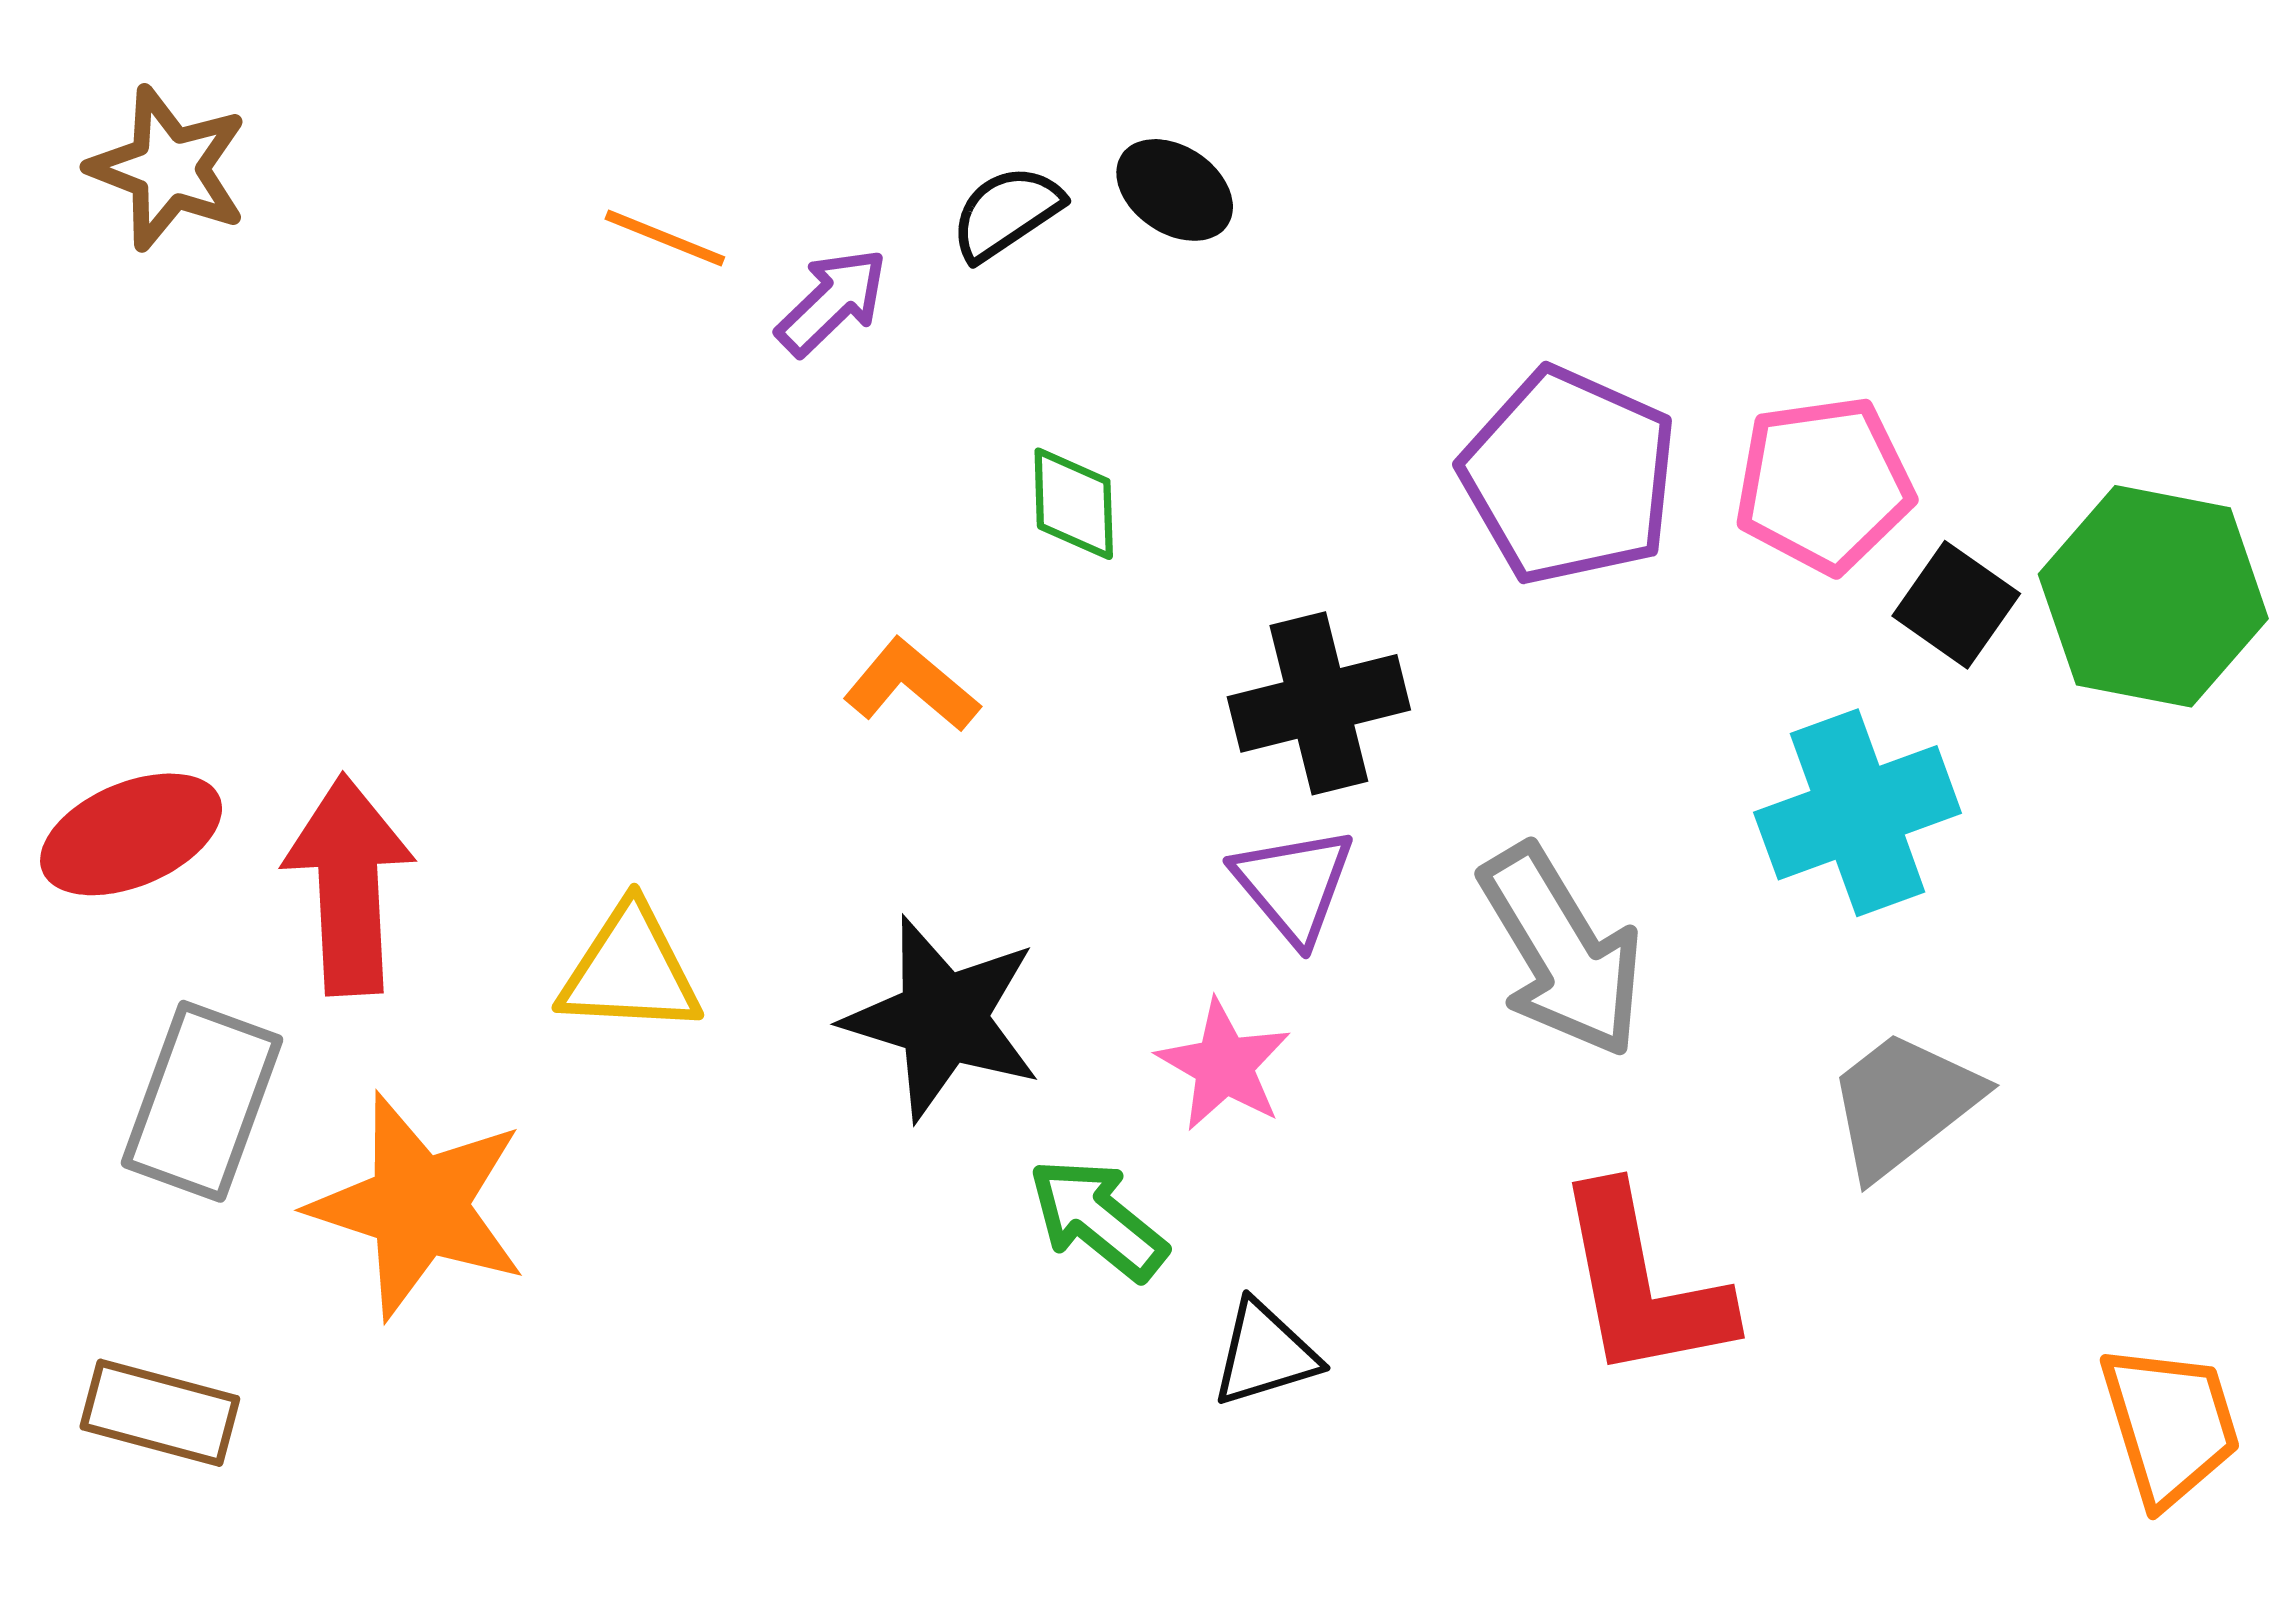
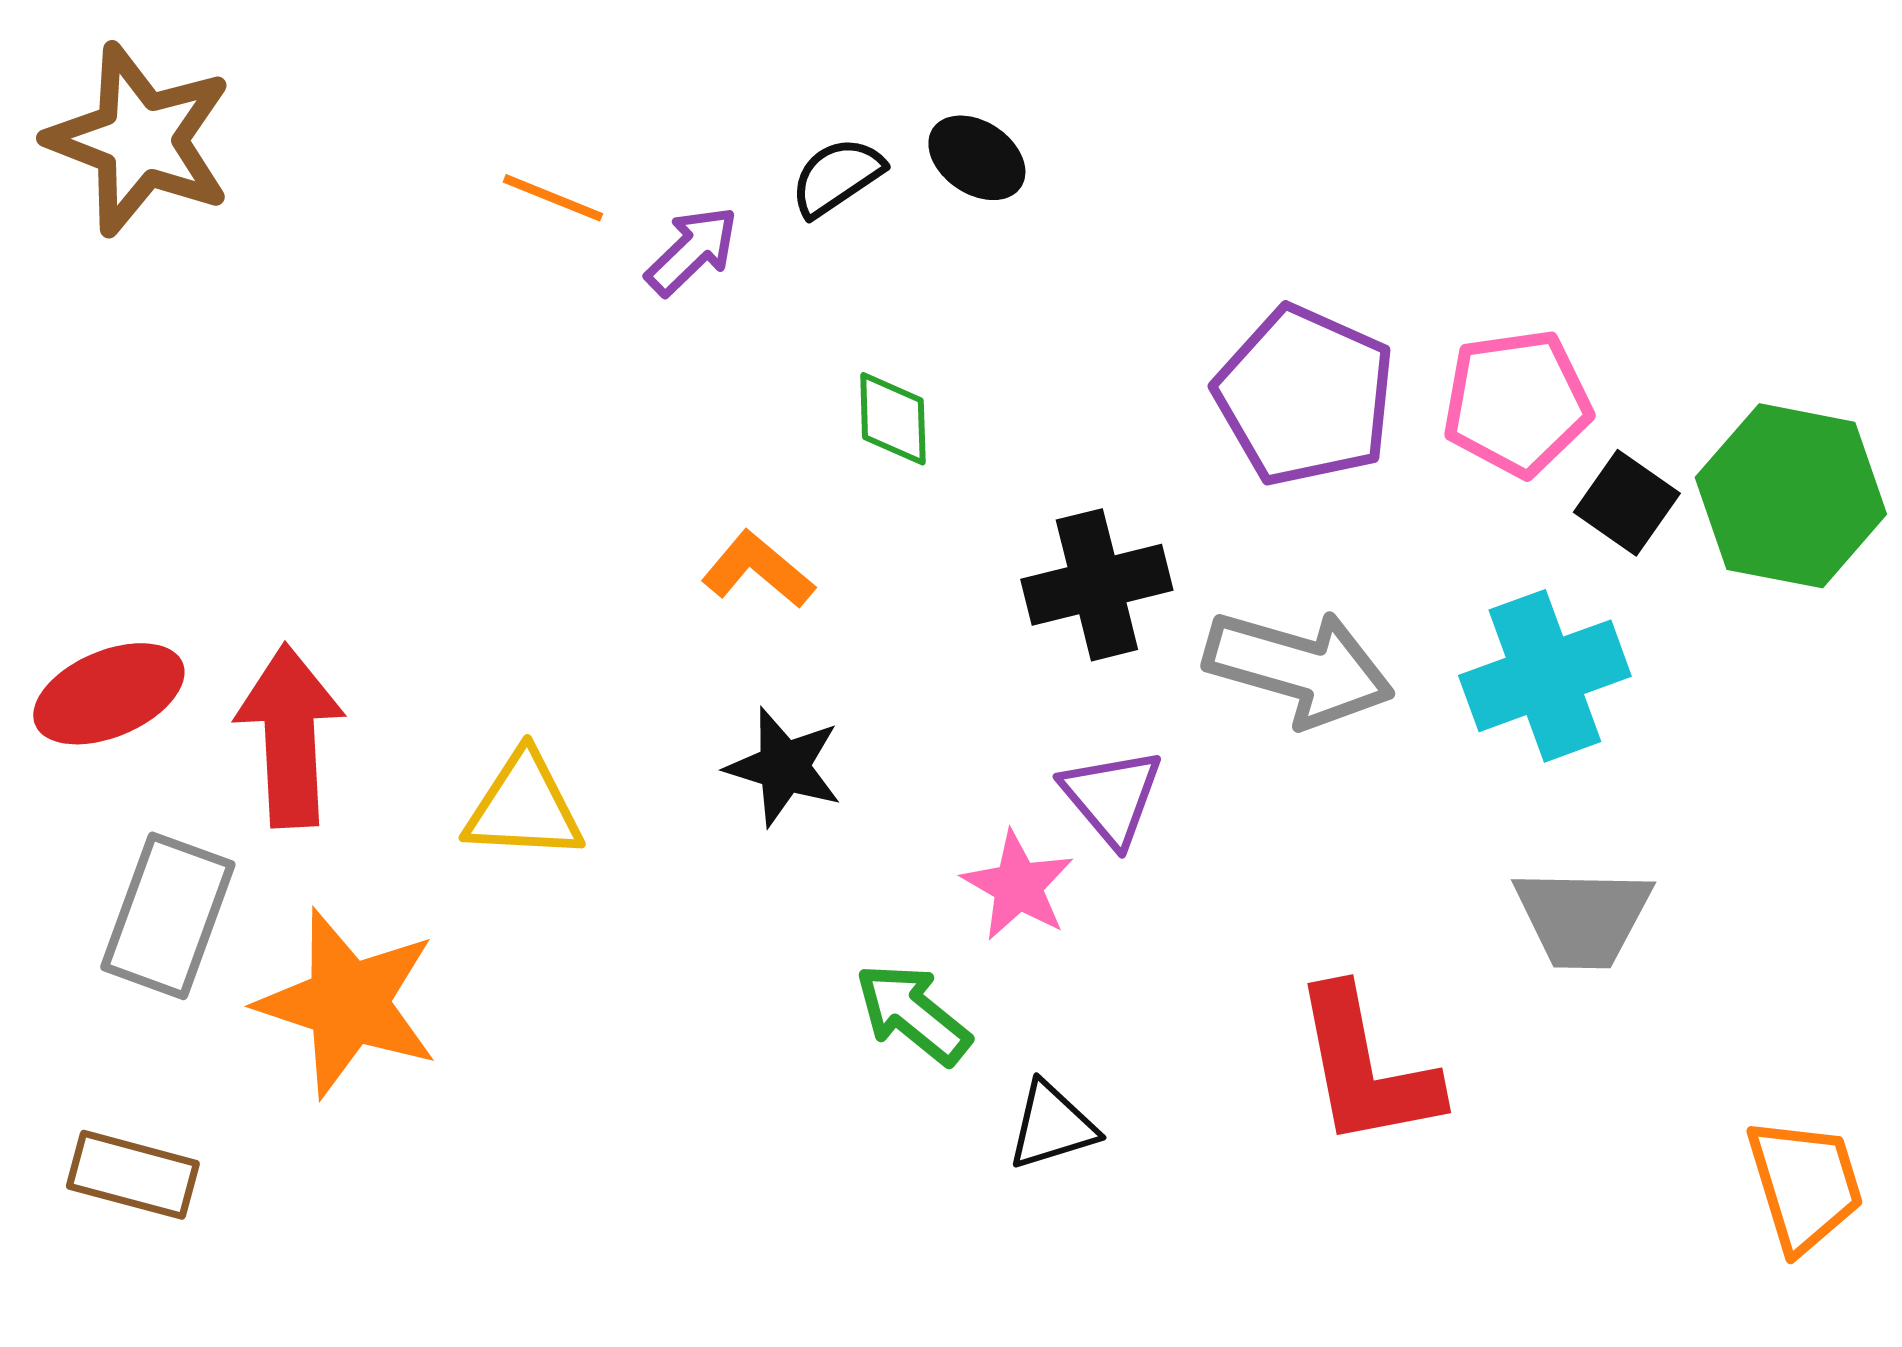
brown star: (168, 168) -> (140, 140), size x1.4
purple triangle: (1294, 885) -> (1112, 797), moved
gray arrow: (1562, 951) -> (1299, 668), moved, turned -43
black star: (943, 1018) -> (784, 767), moved, size x0.7
gray trapezoid: (1903, 1104) -> (1583, 918), turned -141

